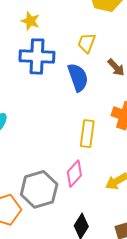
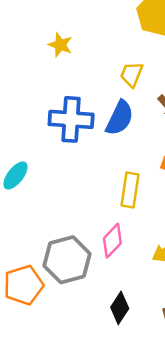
blue cross: (37, 56) -> (71, 119), moved
blue semicircle: (78, 77) -> (120, 118), turned 44

